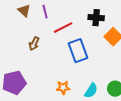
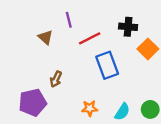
brown triangle: (24, 11) -> (45, 37), moved
brown arrow: (34, 44) -> (56, 79), moved

